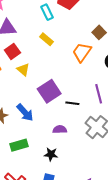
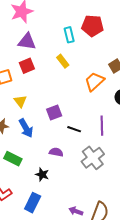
yellow triangle: (23, 70) -> (20, 101), moved
purple square: (49, 91) -> (54, 113), size x0.7
green rectangle: (19, 145) -> (13, 159), turned 30

